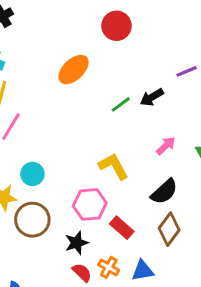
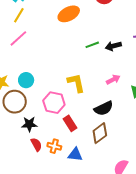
cyan circle: (32, 174) -> (26, 80), moved
black star: (77, 243) -> (29, 124), moved
orange cross: (109, 267) -> (54, 146), turned -32

